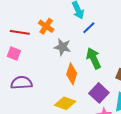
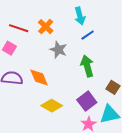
orange diamond: (72, 74) -> (39, 77), moved, turned -50

